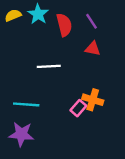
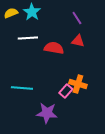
red semicircle: (64, 25) -> (54, 48), moved, turned -66
white line: (49, 66) -> (28, 38), moved
purple star: (21, 134) -> (47, 113), moved

